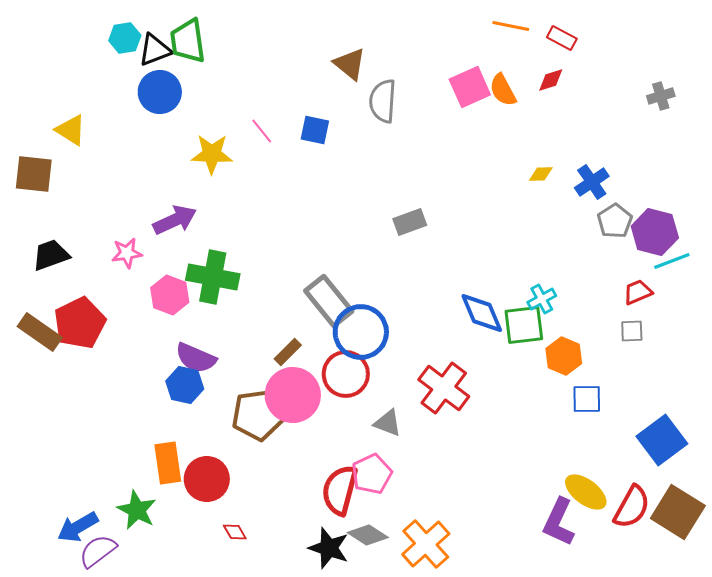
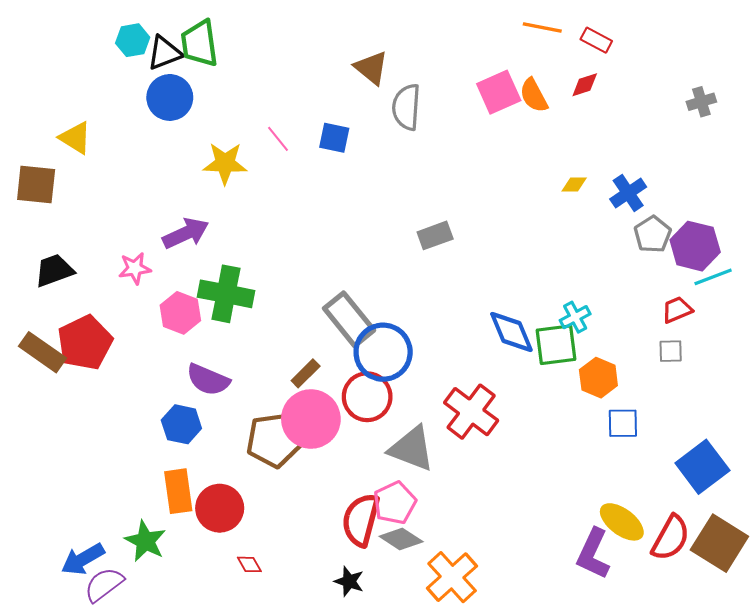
blue hexagon: (185, 385) -> (181, 424), moved
gray triangle: (388, 423) -> (412, 449), size x1.6
gray diamond: (368, 535) -> (401, 539), moved
black star: (329, 548) -> (349, 581), size x0.7

